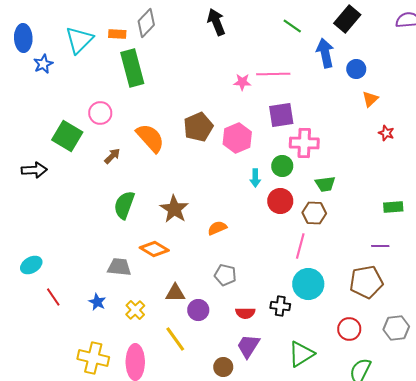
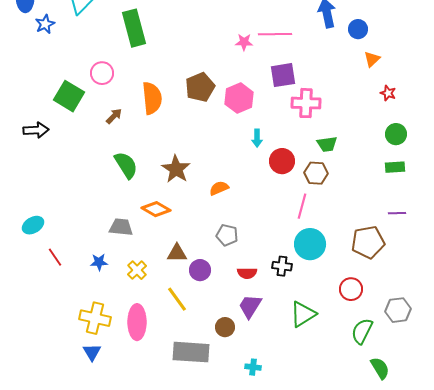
orange semicircle: (150, 138) -> (152, 98), turned 36
green circle: (282, 166) -> (396, 134), moved
green semicircle: (124, 205) -> (126, 165), turned 128
purple line: (380, 246) -> (397, 213), moved
blue star: (97, 302) -> (99, 262), turned -30
gray hexagon: (396, 328) -> (398, 310), moved

